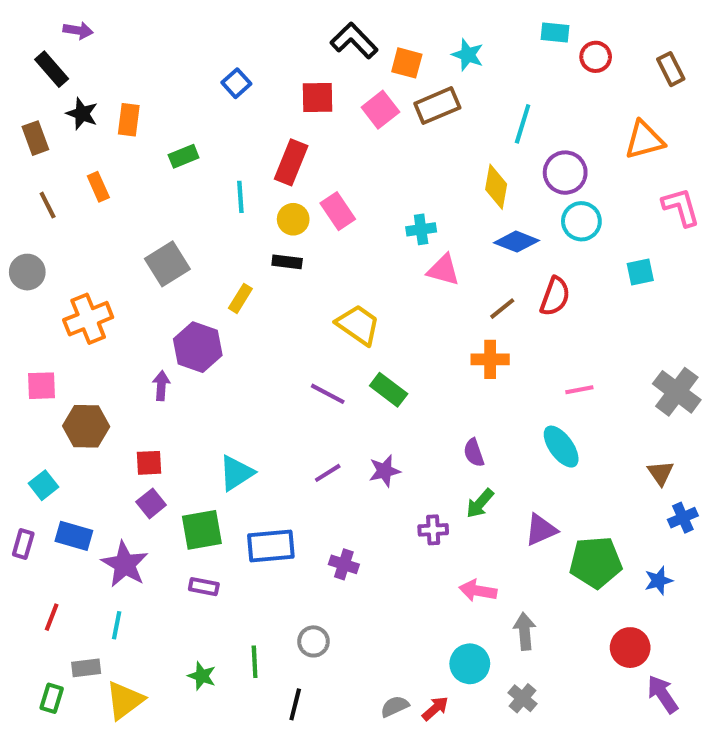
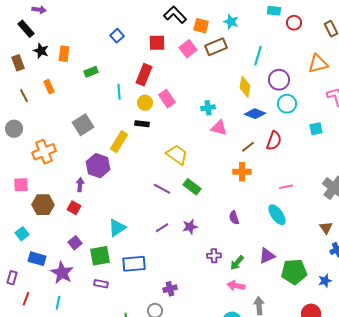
yellow rectangle: (240, 298) -> (119, 142), size x1.5
red square: (149, 463) -> (74, 208), moved, turned 32
green arrow: (480, 503) -> (237, 263), moved
purple rectangle: (23, 544) -> (12, 278), moved
purple cross: (344, 564) -> (170, 289), moved, turned -32

